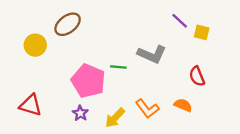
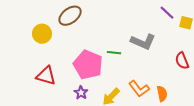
red triangle: (31, 105) -> (46, 76), moved
orange semicircle: (183, 105) -> (162, 94), moved, turned 56

